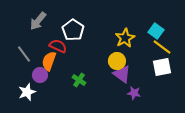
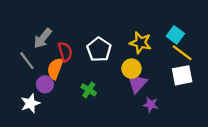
gray arrow: (38, 21) -> (43, 38), moved
white pentagon: (73, 30) -> (99, 49), moved
yellow star: (125, 38) -> (141, 43), turned -30
red semicircle: (58, 46) -> (65, 52), turned 48
purple triangle: (122, 74) -> (137, 83), turned 36

